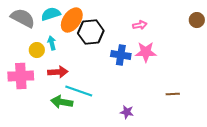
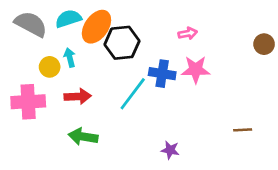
brown circle: (197, 20) -> (264, 44), moved
cyan line: (79, 91) -> (133, 94), moved, turned -72
brown line: (173, 94) -> (243, 130), moved

